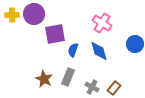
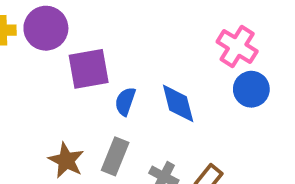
pink cross: (102, 23) -> (237, 46), moved

